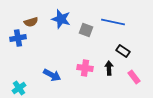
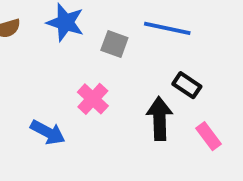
pink cross: (85, 68) -> (93, 99), moved, turned 35
black arrow: (109, 68) -> (159, 119), size x1.5

